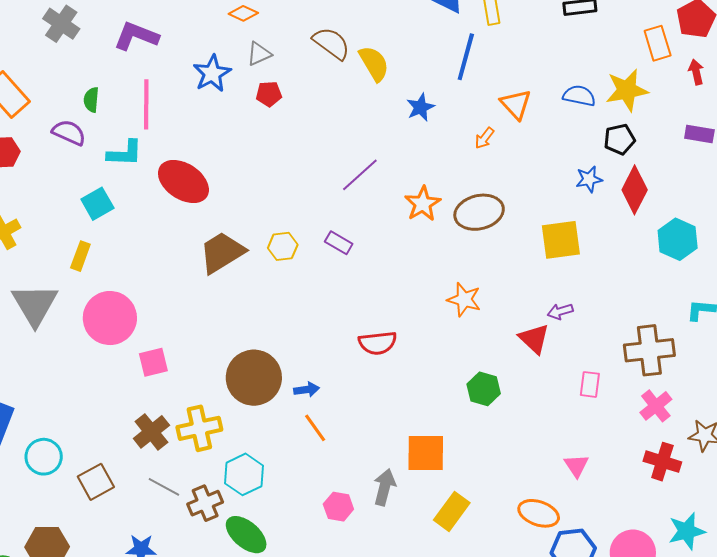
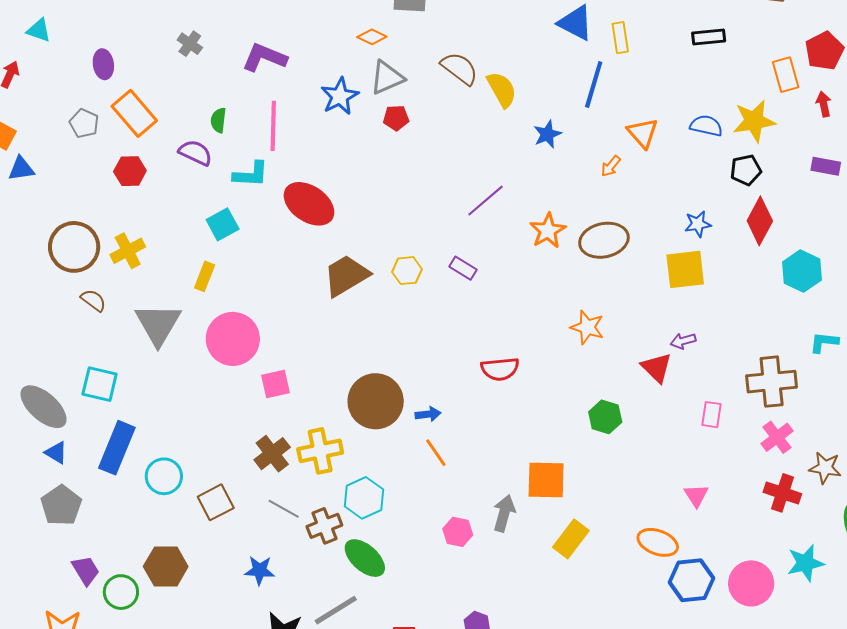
gray cross: (61, 24) -> (190, 44), size x0.7
gray triangle: (259, 54) -> (387, 78), size x1.4
blue star: (589, 179) -> (698, 224), moved

